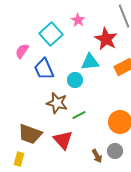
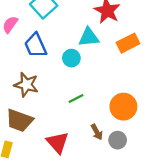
brown star: (57, 103) -> (26, 85), moved
red triangle: (63, 140) -> (58, 142), moved
brown arrow: (97, 156) -> (97, 132), moved

